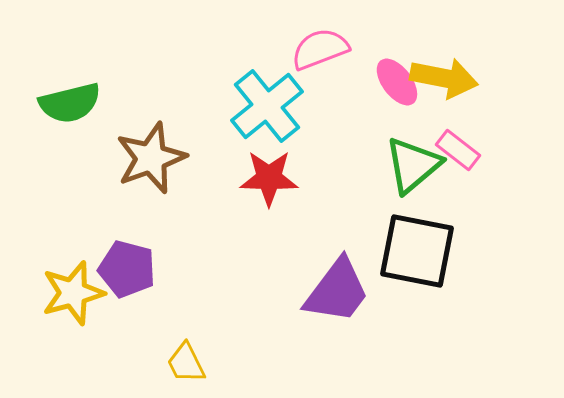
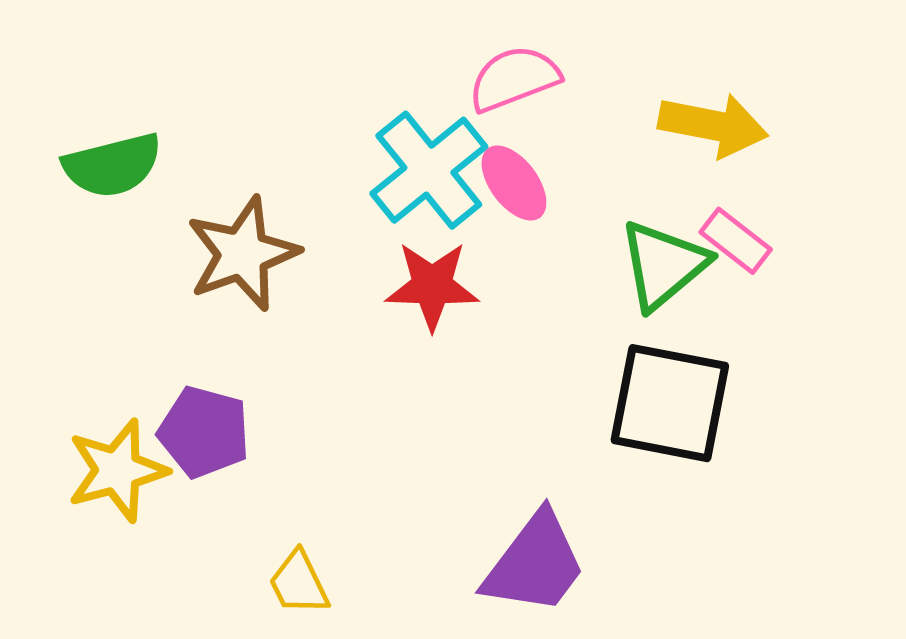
pink ellipse: (397, 82) -> (514, 183), moved
purple trapezoid: (337, 291) -> (535, 564), moved

